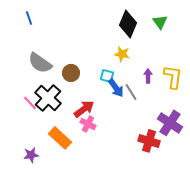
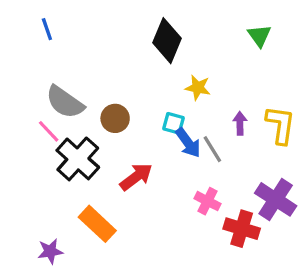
black diamond: (128, 24) -> (167, 41), moved
pink line: (30, 103) -> (49, 131), moved
pink cross: (88, 124) -> (208, 201), moved

